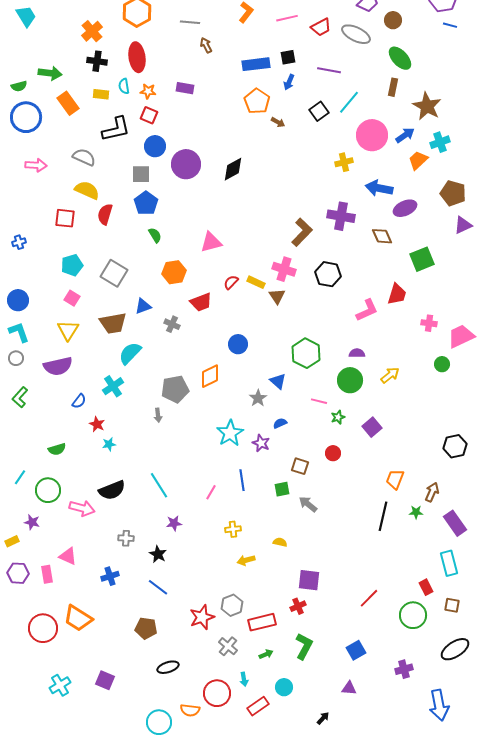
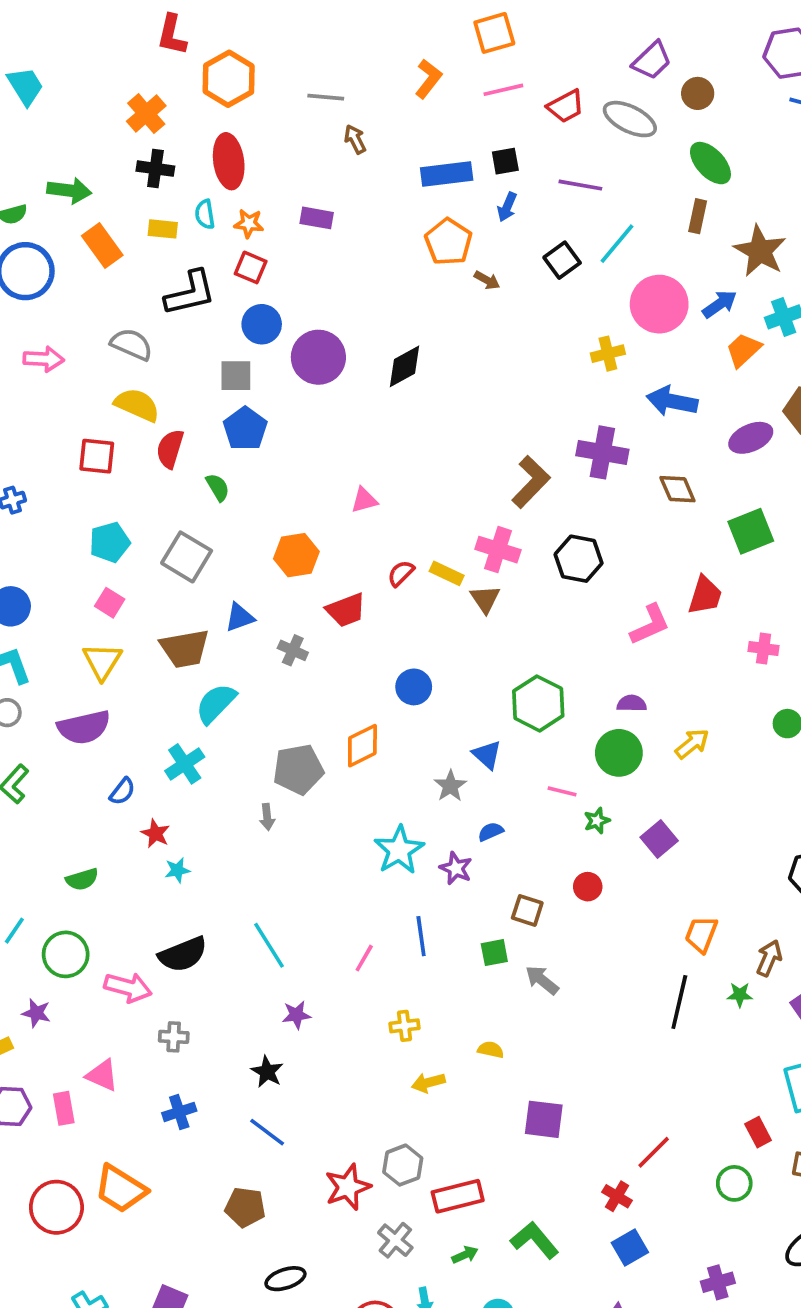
purple ellipse: (405, 208) -> (751, 438), moved
green semicircle: (155, 235) -> (218, 487), moved
pink triangle: (211, 242) -> (364, 500), size x0.7
gray cross: (126, 538) -> (174, 1037), moved
red cross: (298, 606) -> (617, 1196), moved, turned -35
green circle: (413, 615) -> (734, 1183), size x0.7
green L-shape: (304, 646) -> (535, 1240), turned -68

